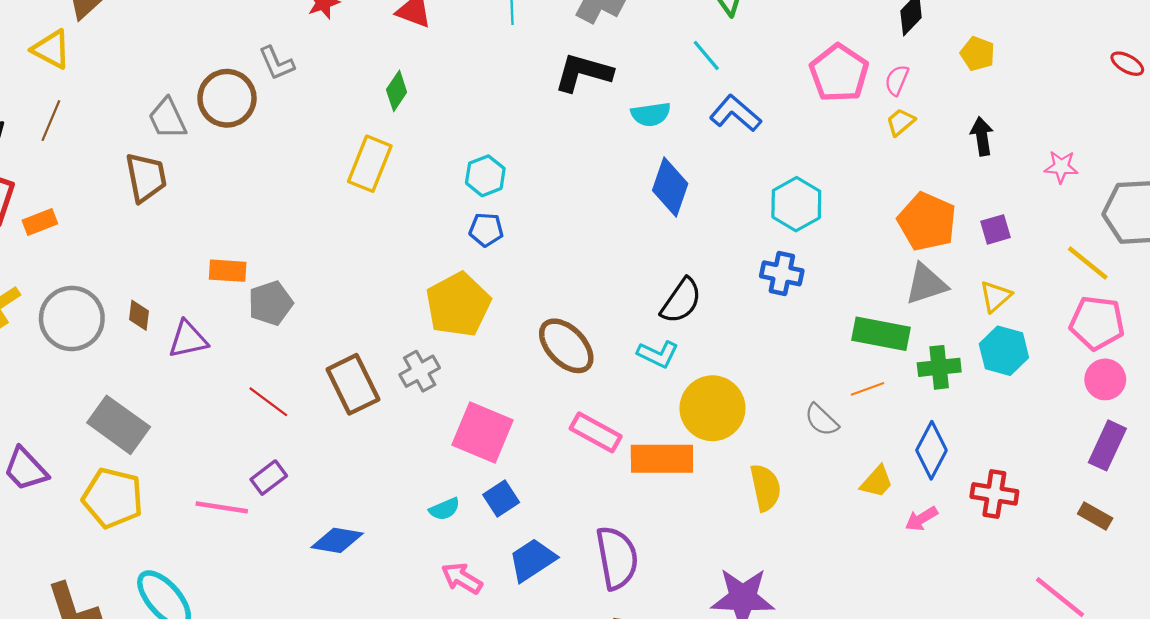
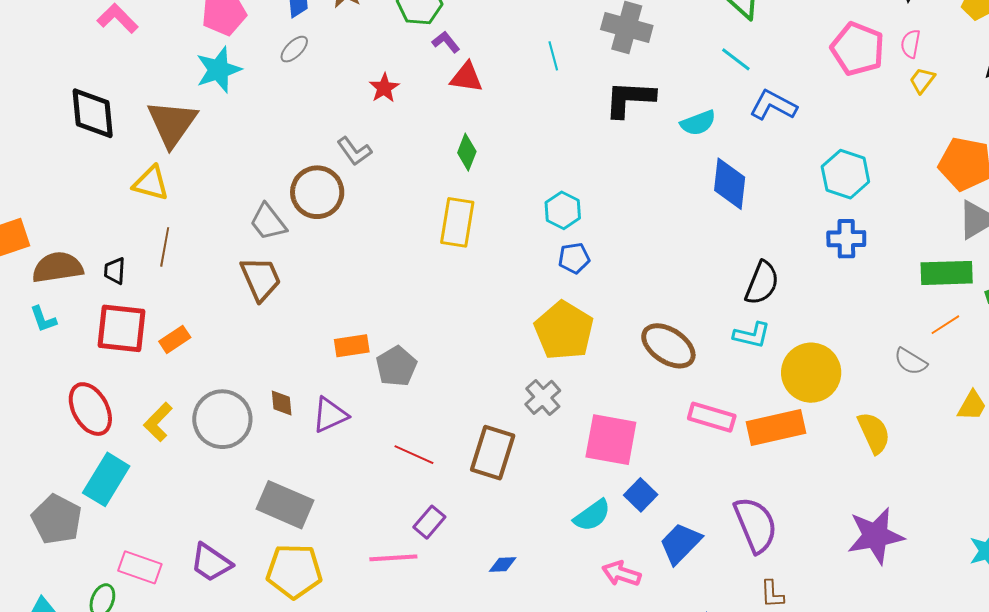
brown rectangle: (353, 384) -> (493, 453), moved, turned 56
cyan semicircle: (445, 509) -> (592, 515), size x1.4
blue diamond: (337, 540) -> (503, 564), size x0.6

